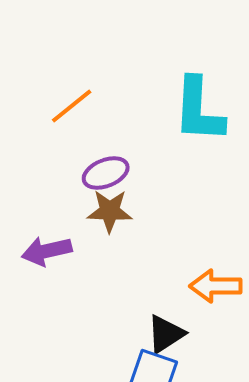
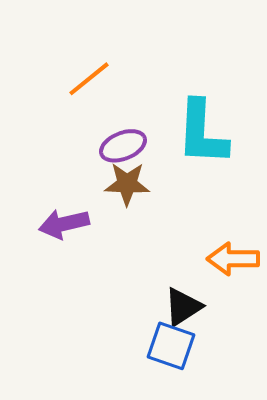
cyan L-shape: (199, 110) -> (202, 133), moved

